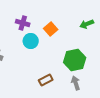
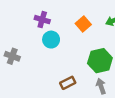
orange square: (51, 29) -> (83, 24), moved

